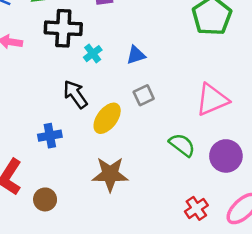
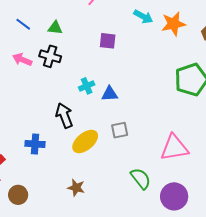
black cross: (63, 28) -> (50, 56), moved, size x0.7
blue triangle: (136, 55) -> (110, 94), moved
brown star: (110, 174) -> (76, 188), size x0.6

